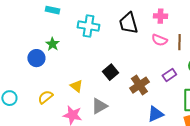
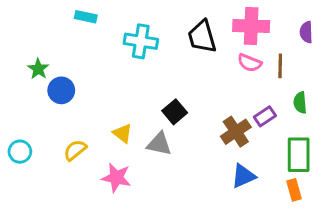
pink cross: (160, 16) -> (251, 26), size x1.6
green star: (52, 44) -> (38, 69), moved
brown cross: (139, 85) -> (236, 132), moved
gray triangle: (99, 106) -> (159, 144), moved, turned 42

